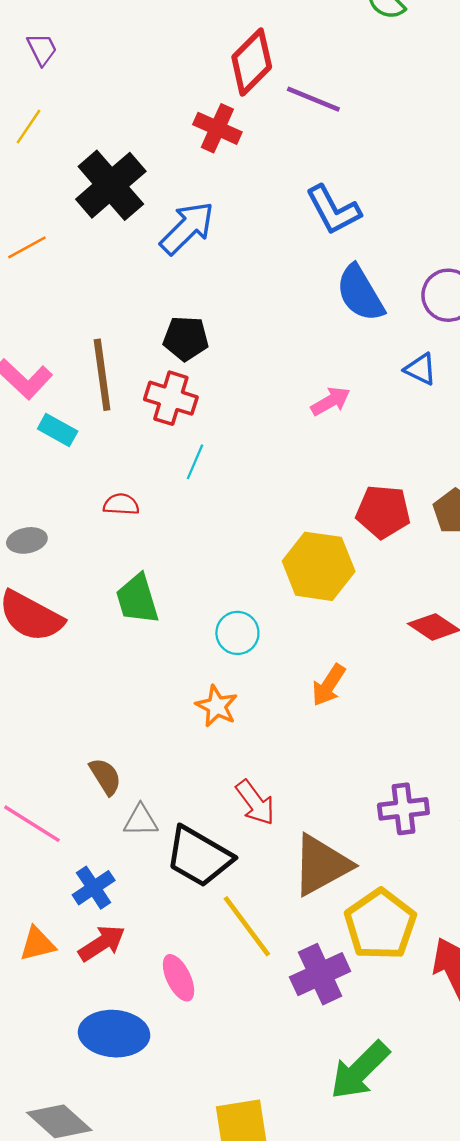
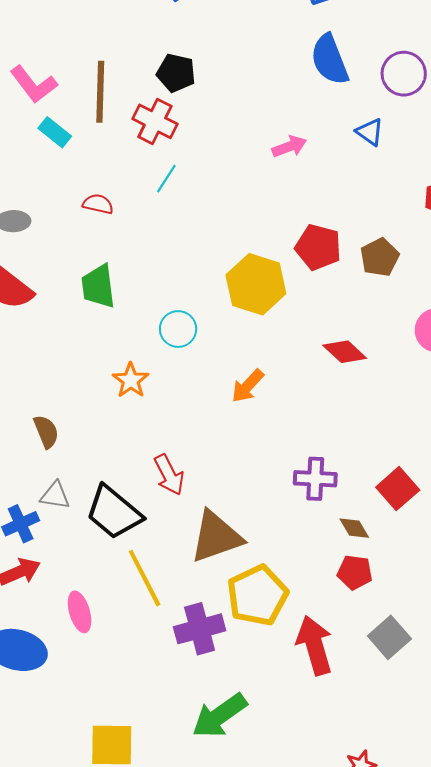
orange star: (217, 706) -> (131, 380), moved
purple cross: (403, 809) -> (315, 479), moved
gray triangle: (141, 820) -> (55, 495), moved

